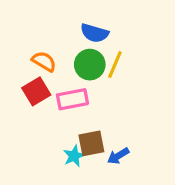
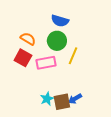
yellow line: (115, 65) -> (73, 56), moved
red square: (36, 91) -> (23, 58), turned -30
brown square: (91, 143) -> (62, 102), moved

